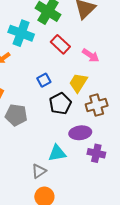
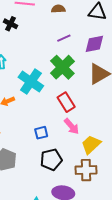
pink arrow: (91, 55) -> (72, 126), moved
yellow trapezoid: (78, 83) -> (91, 144), moved

